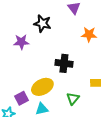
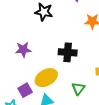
purple star: (21, 42) -> (23, 50), moved

